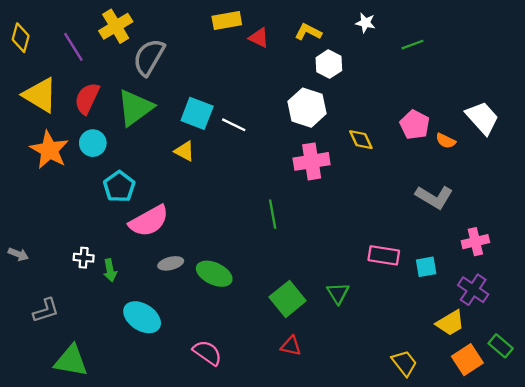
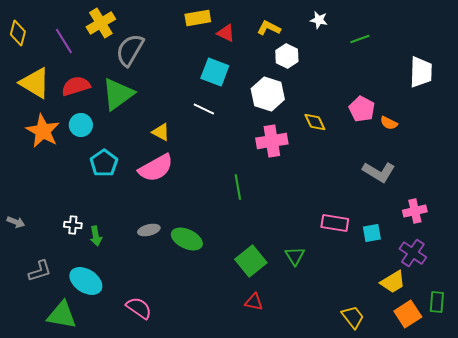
red semicircle: (87, 98) -> (76, 86), turned 48
cyan square: (197, 113) -> (215, 72), moved
white trapezoid: (482, 118) -> (421, 72), moved, turned 44
pink semicircle: (149, 221) -> (156, 168), moved
cyan ellipse: (142, 317) -> (86, 281), moved
green rectangle: (501, 346) -> (437, 302), turned 55
pink semicircle: (207, 353) -> (139, 308), moved

